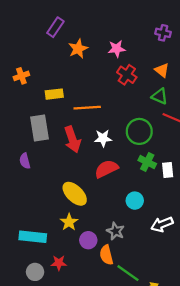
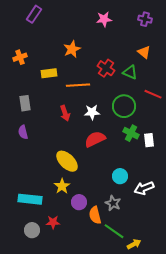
purple rectangle: (55, 27) -> (34, 14), moved
orange star: (78, 49) -> (72, 49), moved
pink star: (117, 49) -> (104, 19), moved
red cross: (127, 75) -> (106, 68), moved
green triangle: (160, 96) -> (130, 72), moved
gray rectangle: (40, 128) -> (25, 103), moved, size x0.7
red arrow: (72, 139) -> (65, 113), size x0.7
cyan circle: (135, 201) -> (120, 176), moved
gray star: (115, 231) -> (113, 203), moved

